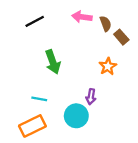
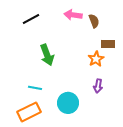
brown rectangle: (121, 37) -> (108, 44), moved, turned -48
purple arrow: (91, 97) -> (98, 86), moved

